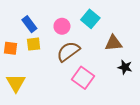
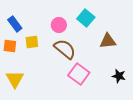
blue rectangle: (29, 24) -> (15, 24), moved
brown semicircle: (68, 51) -> (65, 49), turned 75
black star: (125, 67) -> (119, 76), moved

